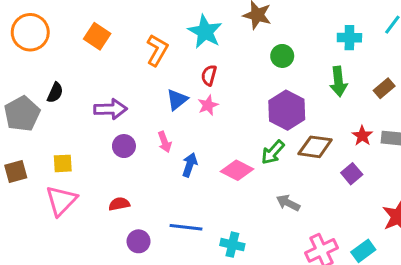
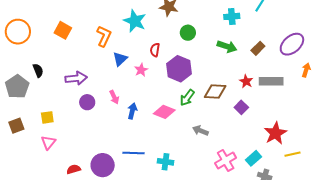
red semicircle: (209, 75) -> (155, 50), moved
green arrow: (338, 81) -> (227, 46), turned -60
black semicircle: (55, 93) -> (38, 70), turned -40
blue triangle: (177, 100) -> (120, 59), moved
purple hexagon: (287, 110) -> (179, 69), moved
pink triangle: (61, 201) -> (48, 142), size x0.7
red semicircle: (119, 204) -> (74, 169), moved
purple circle: (139, 241) -> (103, 165), size x1.5

